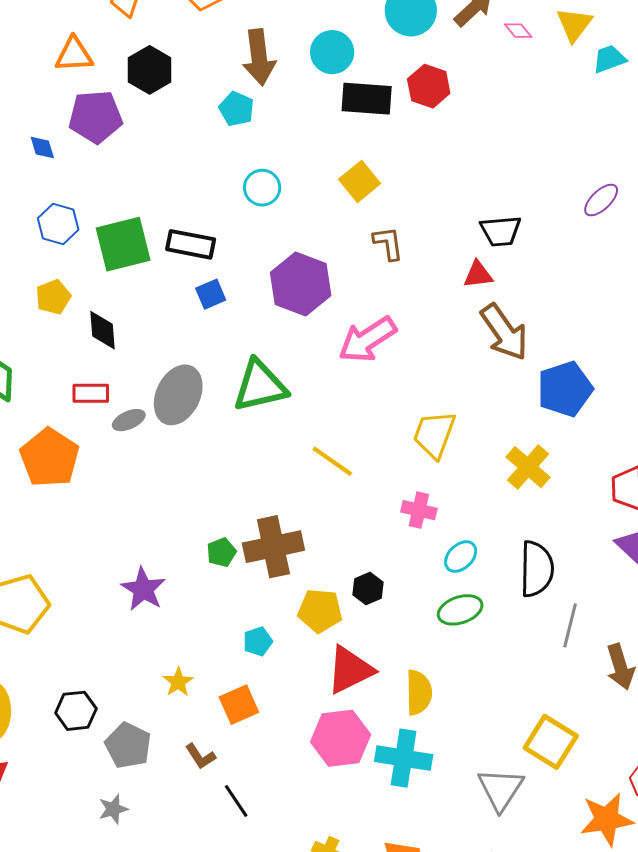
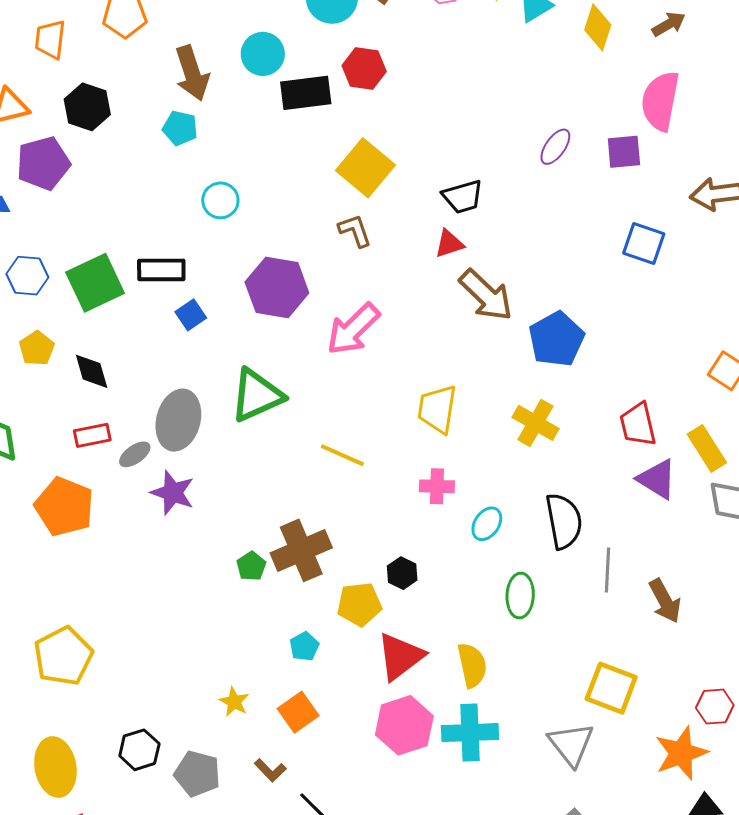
yellow square: (360, 181) -> (365, 168), moved, size x1.4
purple star: (143, 589) -> (173, 493), moved
green ellipse: (460, 610) -> (520, 596), moved, turned -57

